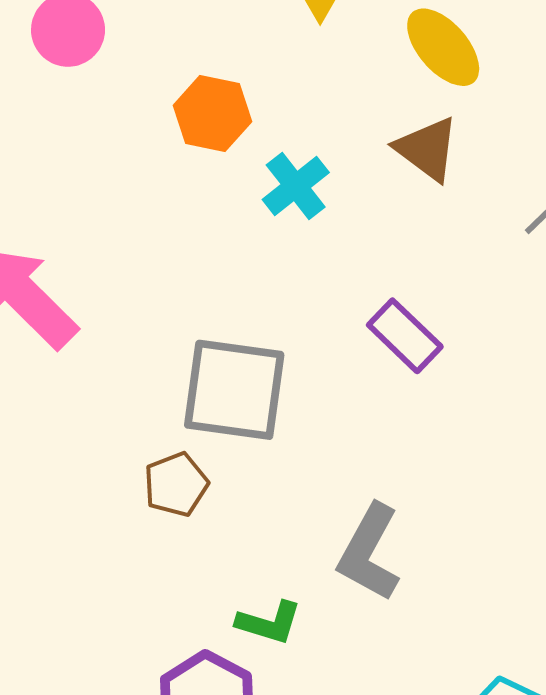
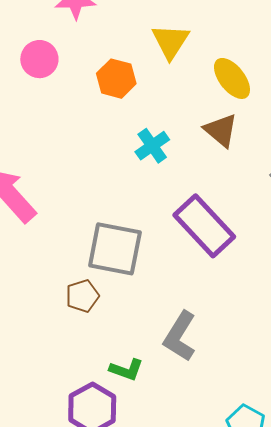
orange hexagon: (212, 114) -> (116, 79), moved
purple rectangle: (405, 336) -> (204, 226), size x1.6

